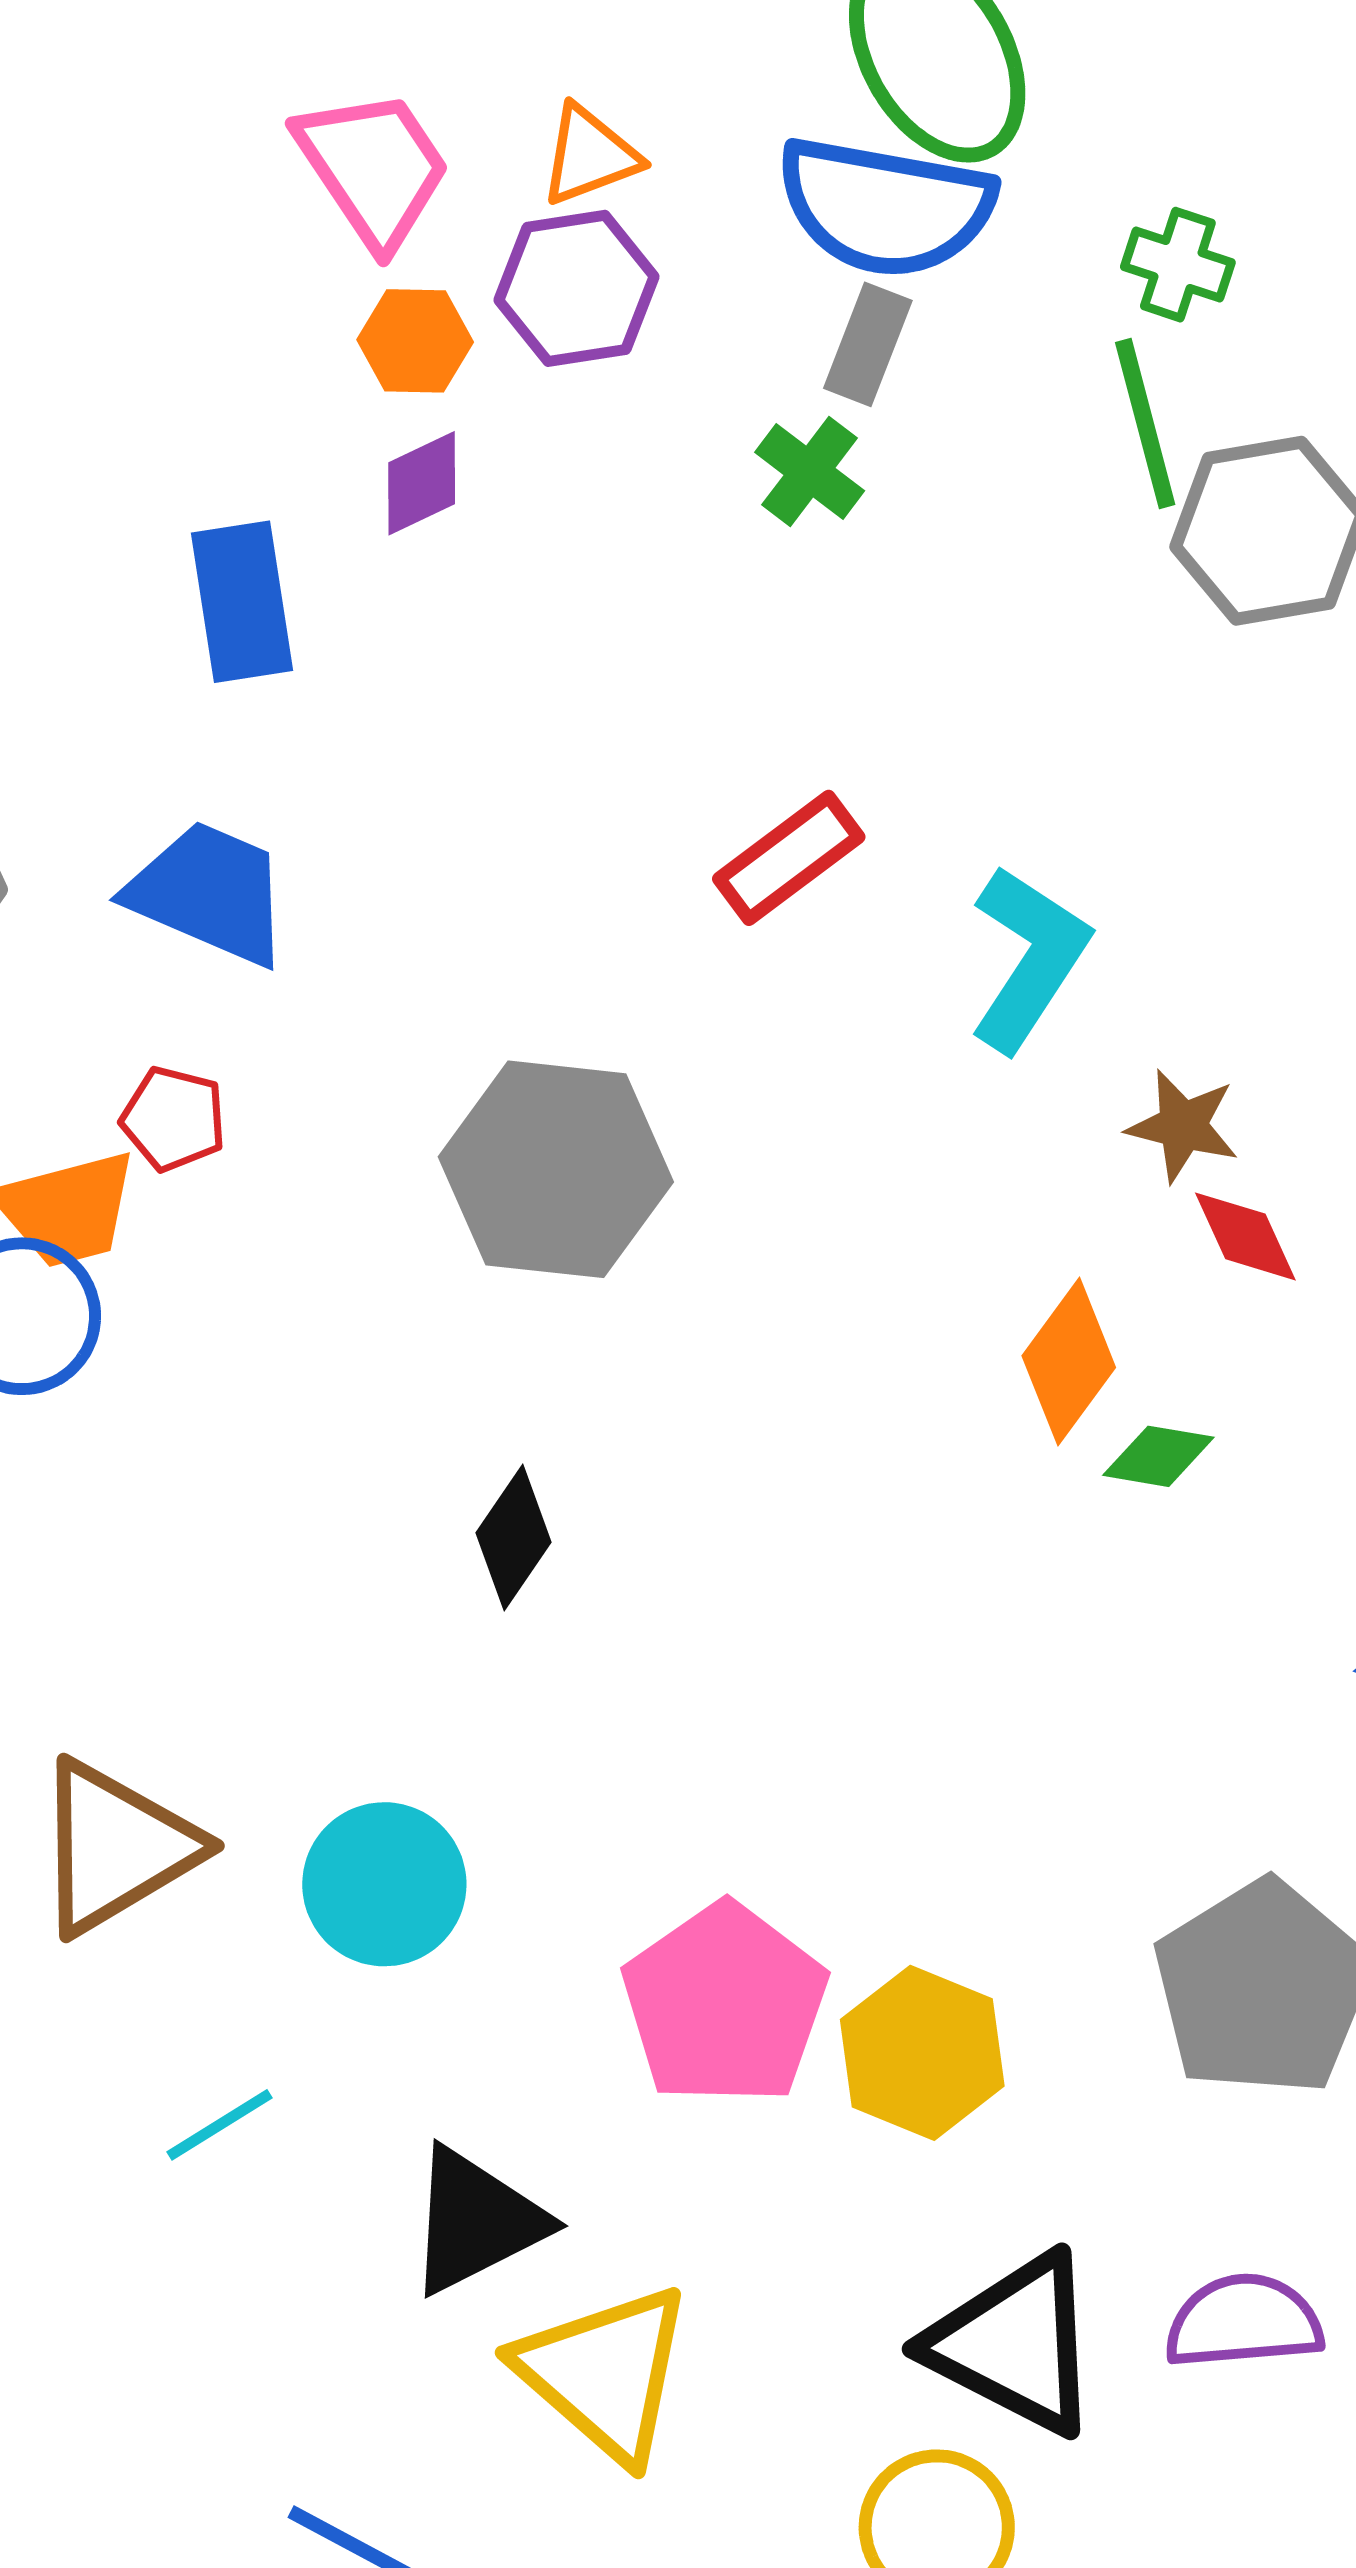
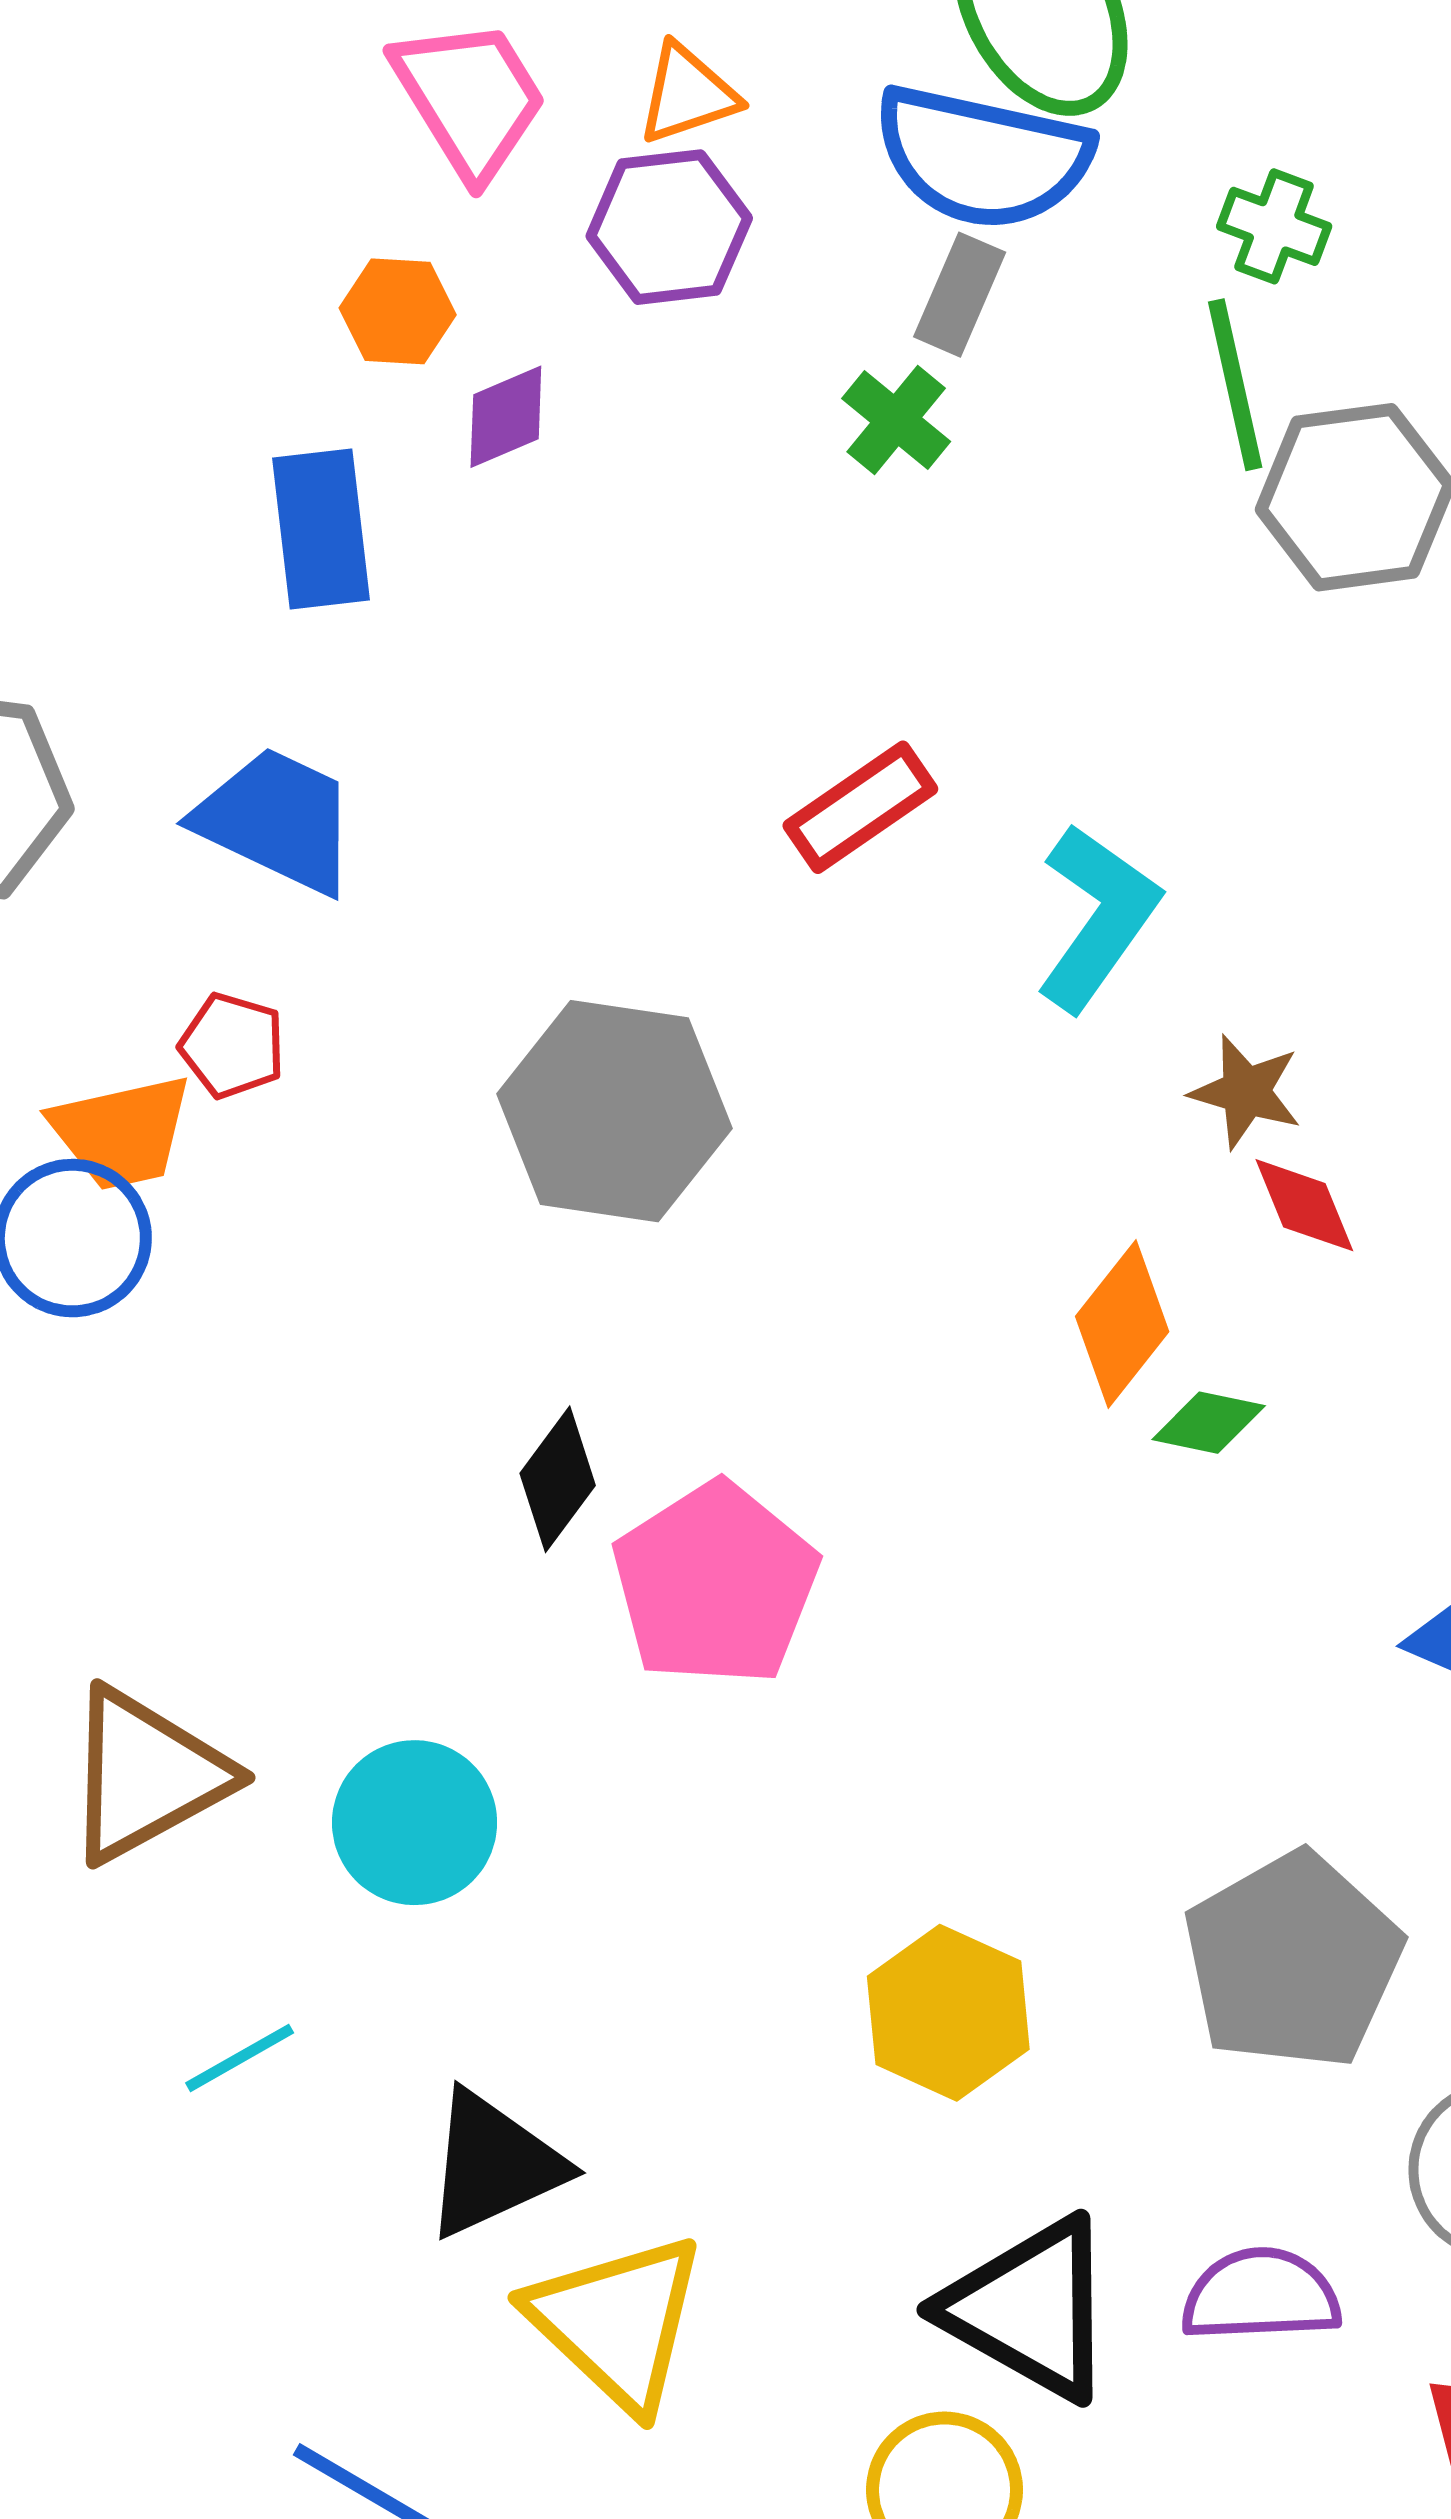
orange hexagon: (415, 341) -> (398, 311), moved
pink pentagon: (725, 2004) -> (715, 1584), moved

